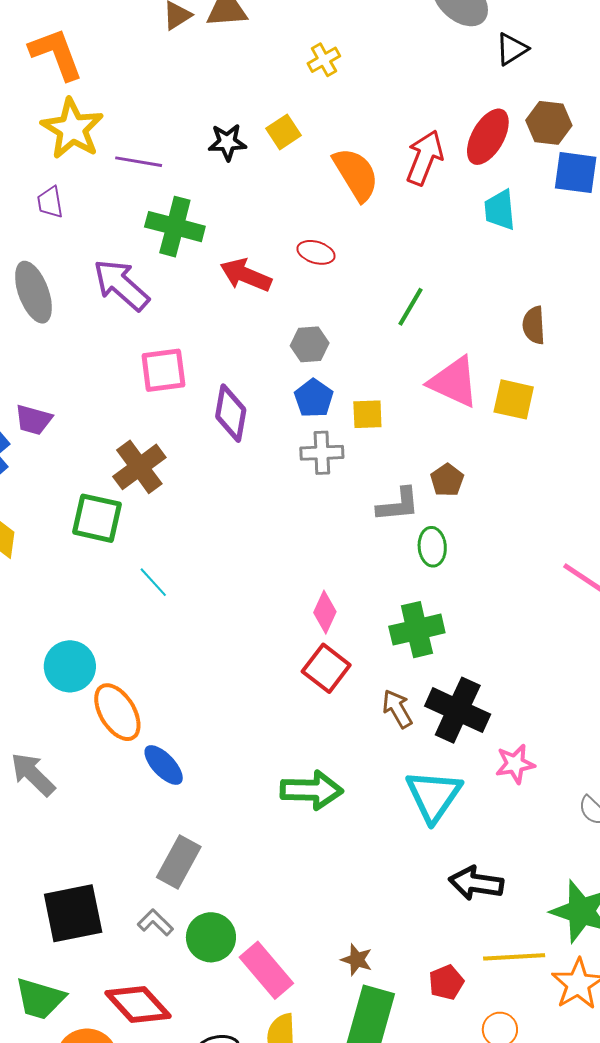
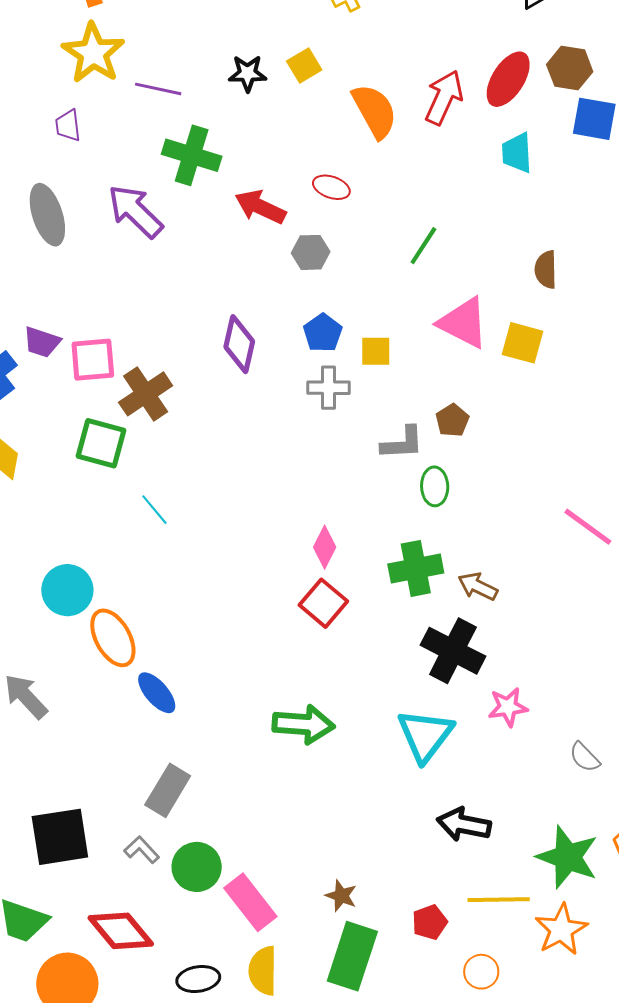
gray hexagon: (310, 344) -> (311, 252), moved
pink square: (163, 370) -> (93, 360), moved
brown arrow: (397, 709) -> (478, 586), moved, turned -36

